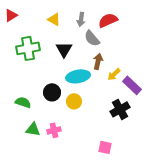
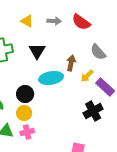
gray arrow: (81, 19) -> (54, 21), turned -96
red semicircle: (108, 20) -> (81, 22), turned -120
gray semicircle: (92, 38) -> (98, 52), moved
yellow circle: (74, 101) -> (24, 113), moved

